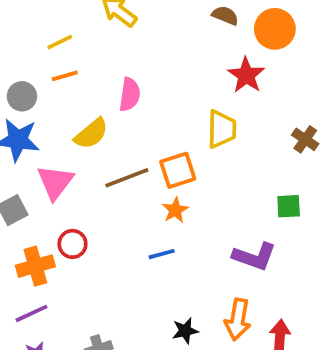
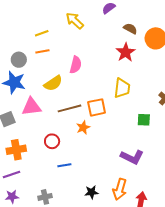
red star: (246, 75) -> (126, 52), moved
pink triangle: (55, 182) -> (31, 107), turned 40
green square: (289, 206) -> (144, 120), moved
orange star: (175, 210) -> (83, 127), moved
red circle: (72, 244) -> (52, 141), moved
blue line: (162, 254) -> (64, 165), moved

